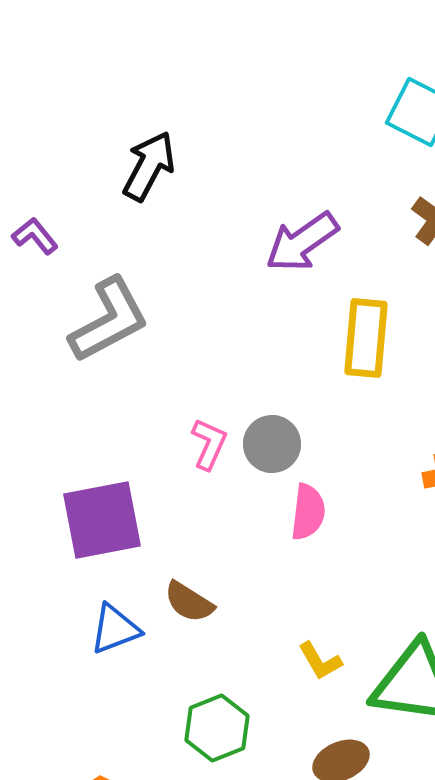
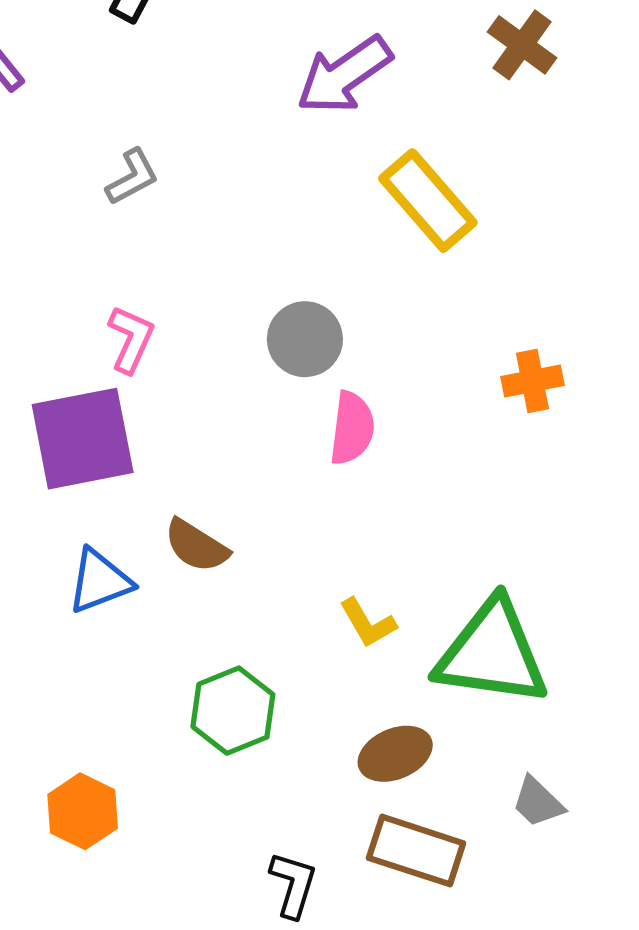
gray L-shape: (109, 320) -> (132, 177), moved, size x0.5
yellow rectangle: (366, 338) -> (428, 201), turned -46
pink L-shape: (209, 444) -> (131, 339), moved

